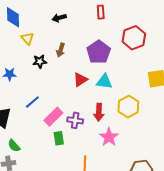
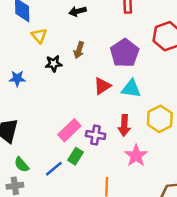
blue line: (32, 102) -> (54, 169), moved
green rectangle: (59, 138) -> (76, 156), turned 40

